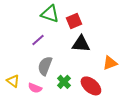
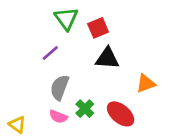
green triangle: (50, 14) -> (66, 19), turned 36
yellow triangle: (13, 81) -> (17, 125), moved
pink semicircle: (35, 88) -> (58, 117), moved

